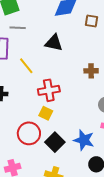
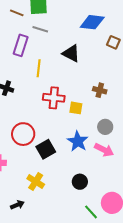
yellow line: (26, 66) -> (39, 68), turned 30
yellow square: (46, 113) -> (76, 108), moved, turned -32
blue star: (84, 140) -> (78, 141), moved

